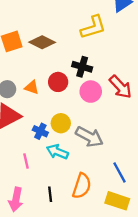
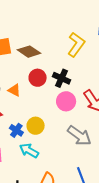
yellow L-shape: (93, 27) -> (76, 45), turned -45
red circle: (58, 82) -> (38, 78), moved
gray arrow: (89, 137) -> (79, 136), moved

